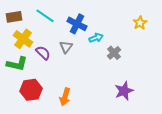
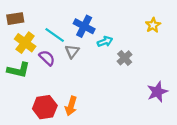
cyan line: (45, 16) -> (55, 35), moved
red hexagon: (31, 90) -> (45, 107), moved
purple star: (124, 91) -> (157, 92), moved

